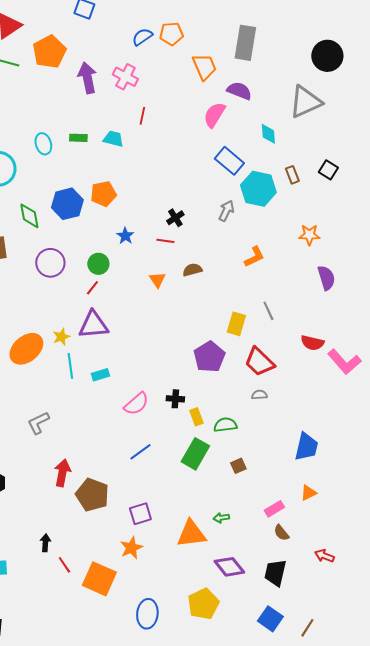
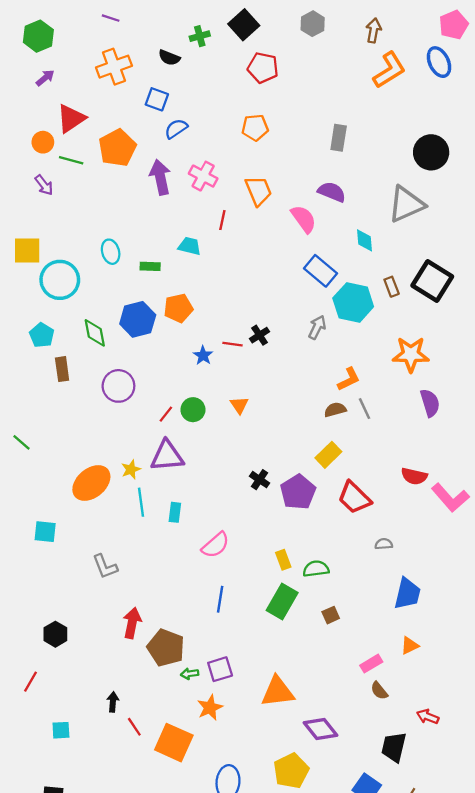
blue semicircle: (142, 37) -> (176, 129), moved
gray rectangle: (245, 43) -> (339, 138), size x0.7
orange trapezoid: (204, 67) -> (258, 191), moved
pink semicircle: (214, 115) -> (304, 219), turned 112
green rectangle: (78, 138) -> (150, 266), moved
black square: (328, 170) -> (432, 281), size x1.8
orange star: (309, 235) -> (411, 354), size x1.5
red line: (165, 241) -> (232, 344), moved
green circle: (98, 264) -> (193, 410), moved
brown semicircle: (192, 270) -> (335, 410), moved
gray line: (268, 311) -> (365, 409), moved
yellow rectangle: (236, 324) -> (328, 455), turned 30
cyan rectangle: (100, 375) -> (175, 512), turned -66
gray semicircle: (259, 395) -> (384, 544), moved
black cross: (175, 399) -> (260, 480), moved, turned 30
gray L-shape: (38, 423) -> (105, 567), turned -85
blue line: (140, 452) -> (220, 599), turned -45
green arrow: (221, 518) -> (190, 674), moved
black trapezoid: (275, 573) -> (394, 747), moved

